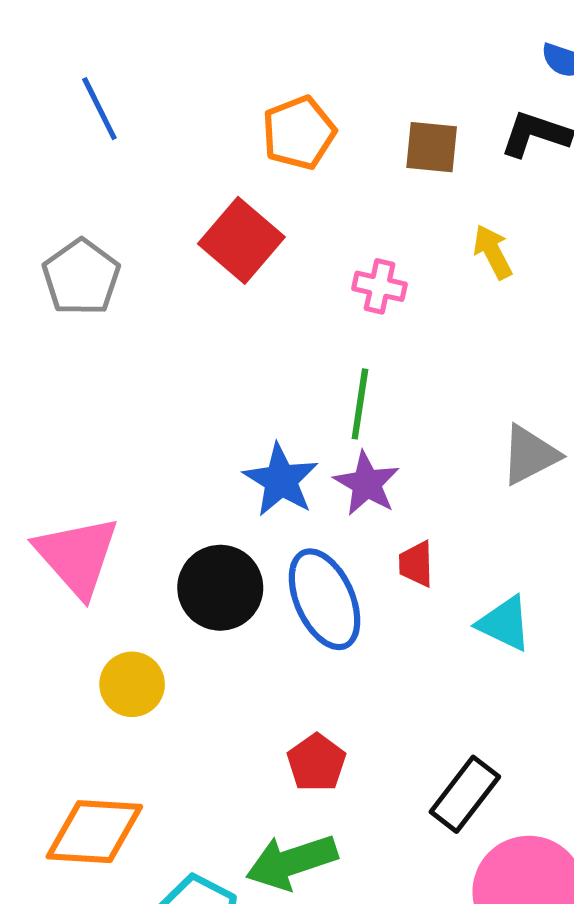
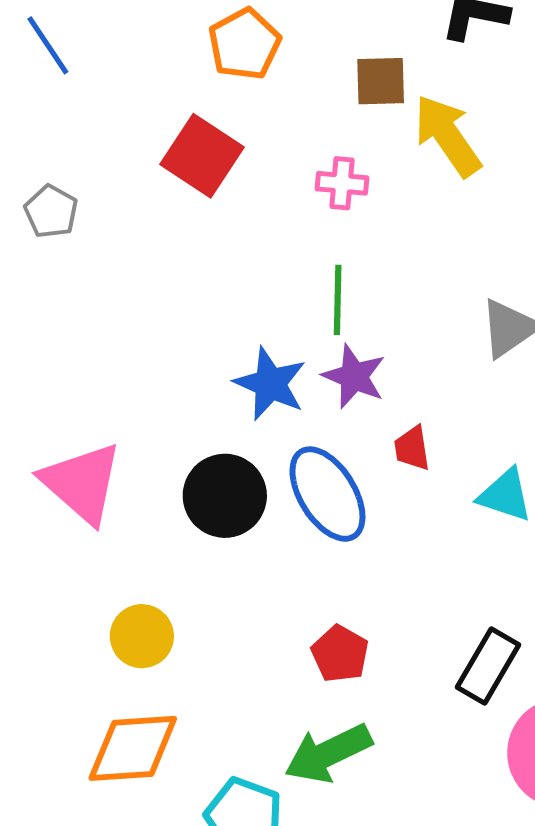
brown square: (432, 147) -> (381, 81), moved
yellow arrow: (493, 252) -> (448, 136), size x1.6
gray pentagon: (81, 277) -> (51, 211), size x0.7
yellow circle: (132, 684) -> (142, 636), moved

